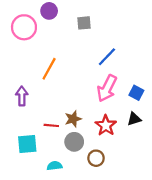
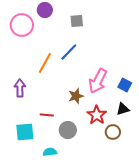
blue line: (107, 57) -> (69, 52), moved
brown star: (73, 119) -> (76, 96), moved
brown circle: (96, 158) -> (113, 132), moved

